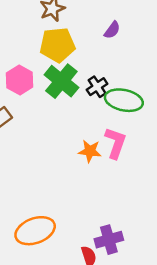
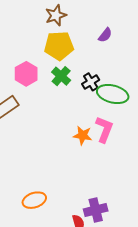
green cross: (61, 81) -> (61, 76), size x0.7
orange ellipse: (35, 231) -> (34, 200), size x0.7

